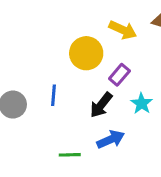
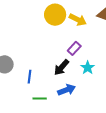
yellow circle: (86, 53) -> (55, 15), moved
blue line: (54, 95) -> (30, 77), moved

